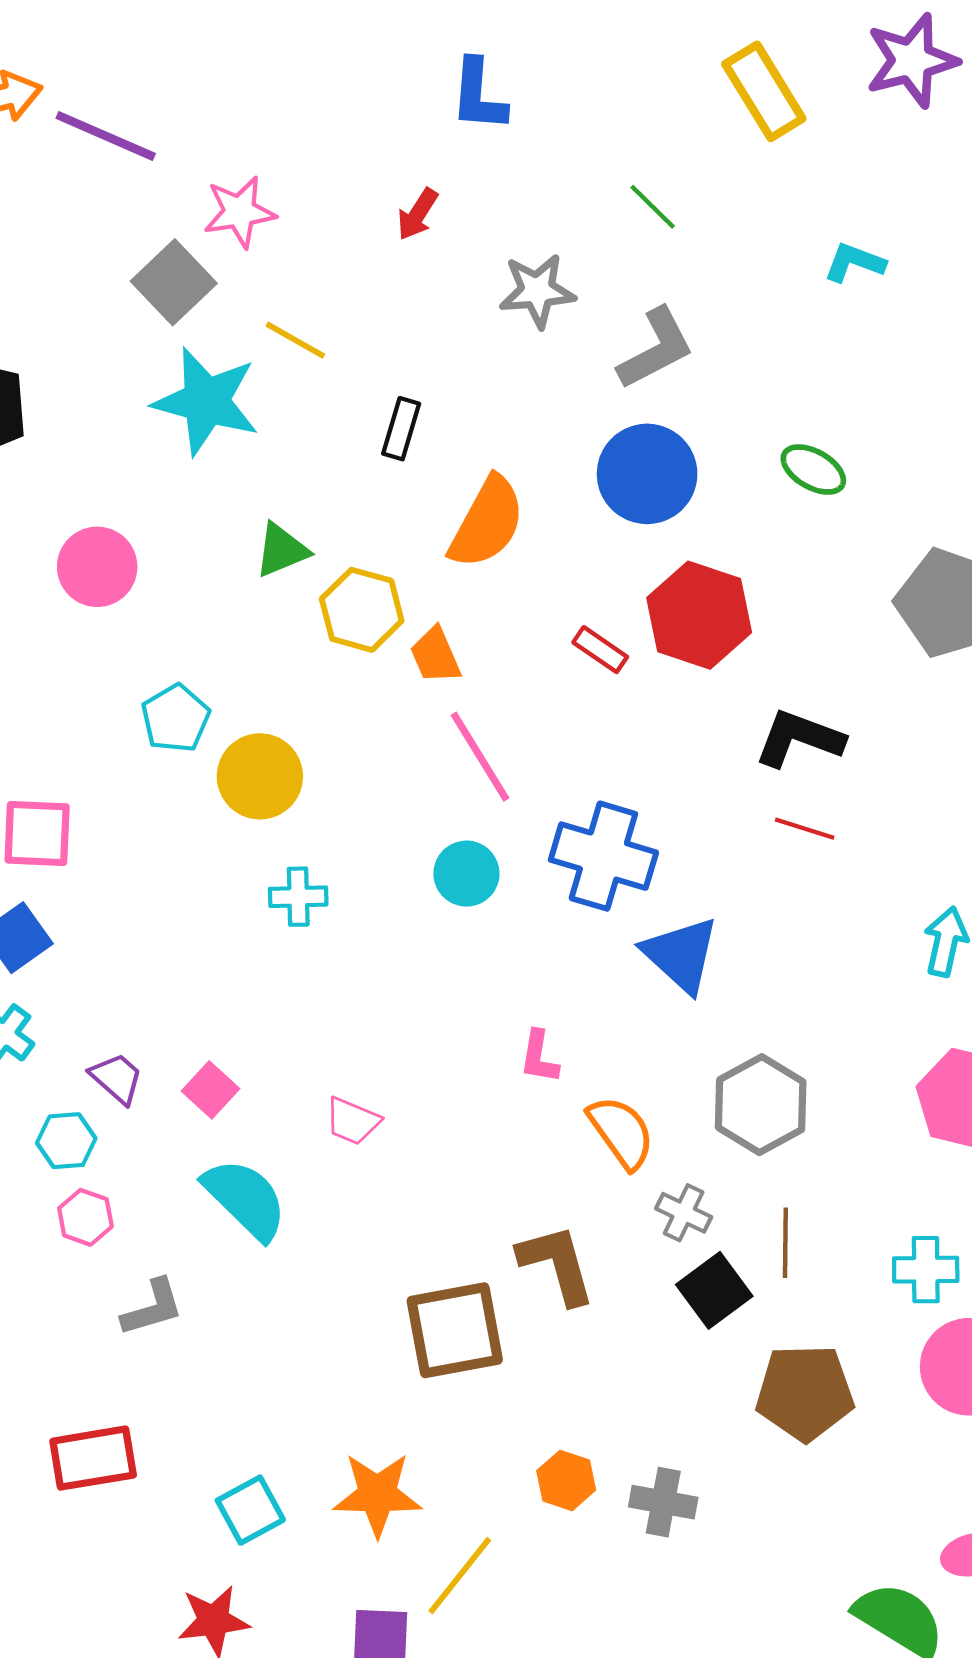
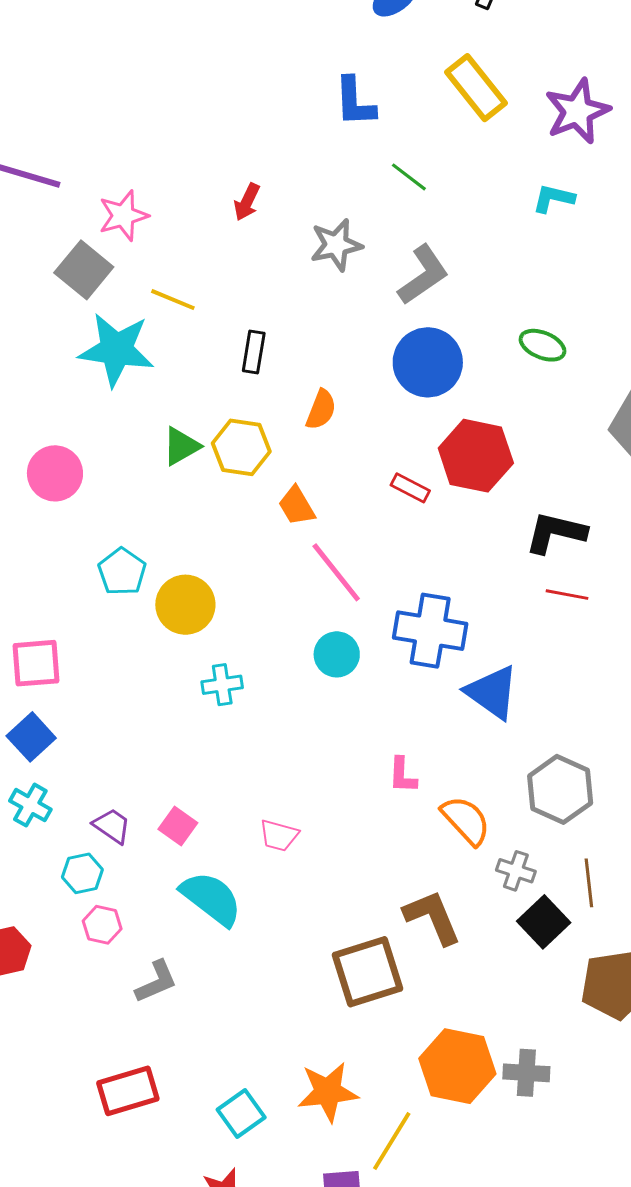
purple star: (912, 61) -> (577, 111), moved
blue L-shape: (478, 95) -> (355, 102), moved
orange semicircle: (487, 523) -> (321, 410), size x0.6
yellow hexagon: (362, 610) -> (241, 447), moved
orange hexagon: (566, 1480) -> (457, 1066), size x1.8

